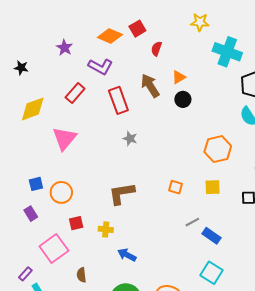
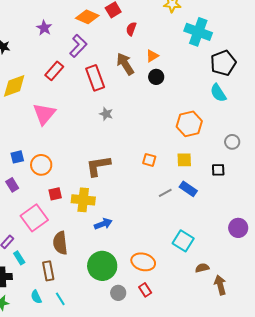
purple L-shape: (100, 67) -> (78, 46), turned -75
yellow cross: (106, 229) -> (83, 200), size x1.6
blue rectangle: (211, 236) -> (188, 189), moved
blue arrow: (127, 255) -> (103, 224), turned 132
brown semicircle: (81, 275) -> (60, 243), size x1.6

